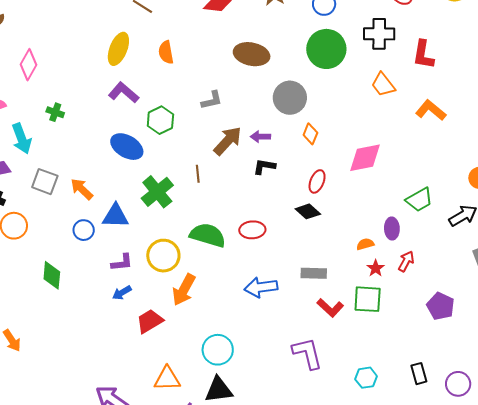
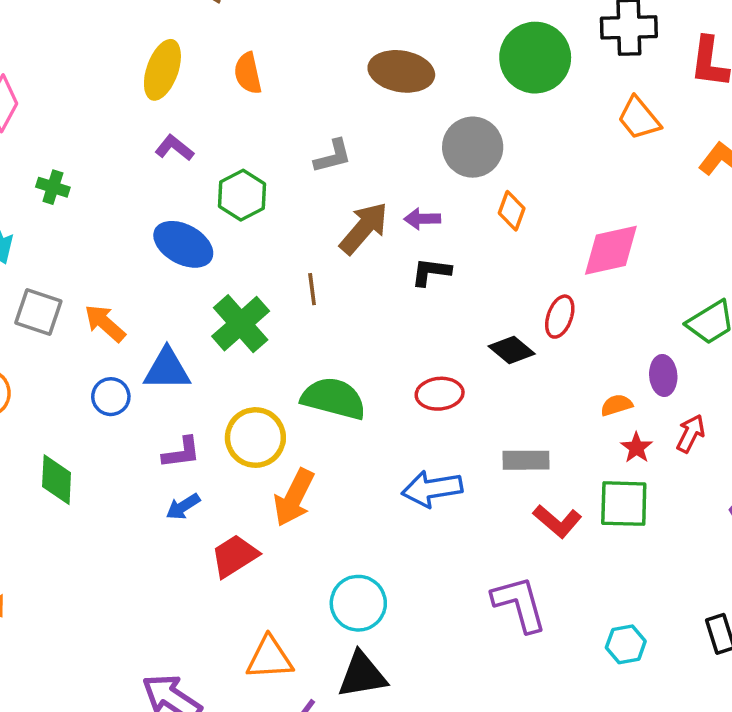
purple L-shape: (124, 93) -> (174, 148), size x0.7
red ellipse: (317, 181) -> (560, 317), moved
red ellipse: (252, 230) -> (440, 394), moved

